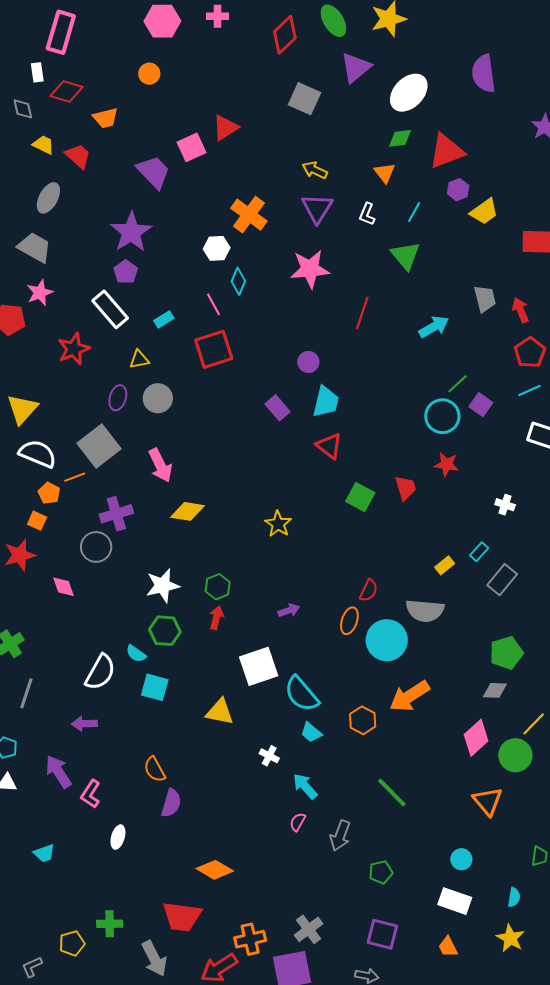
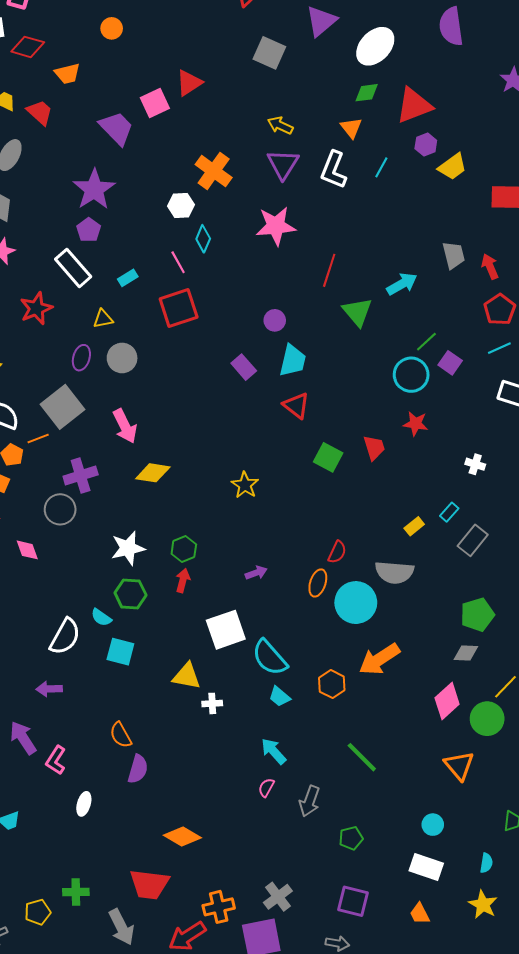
white L-shape: (367, 214) -> (334, 170), size x1.6
green triangle: (405, 256) -> (357, 312), moved
white cross: (269, 756) -> (212, 703), moved, turned -30

